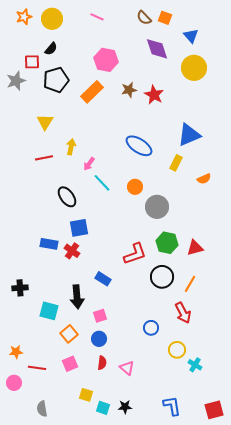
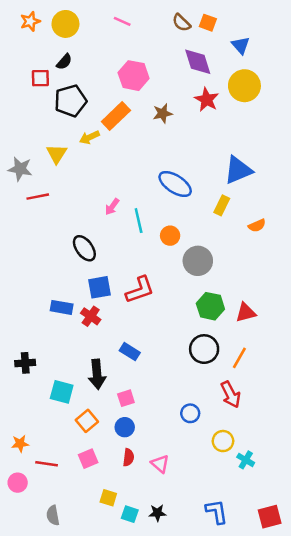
gray star: (16, 81) -> (20, 169), moved, turned 30
red star: (154, 95) -> (207, 100), moved
yellow arrow: (71, 147) -> (89, 137), moved, turned -126
red line: (44, 158) -> (38, 197), moved
cyan line: (102, 183) -> (139, 221), moved, turned 30
red L-shape: (135, 254) -> (140, 290), moved

